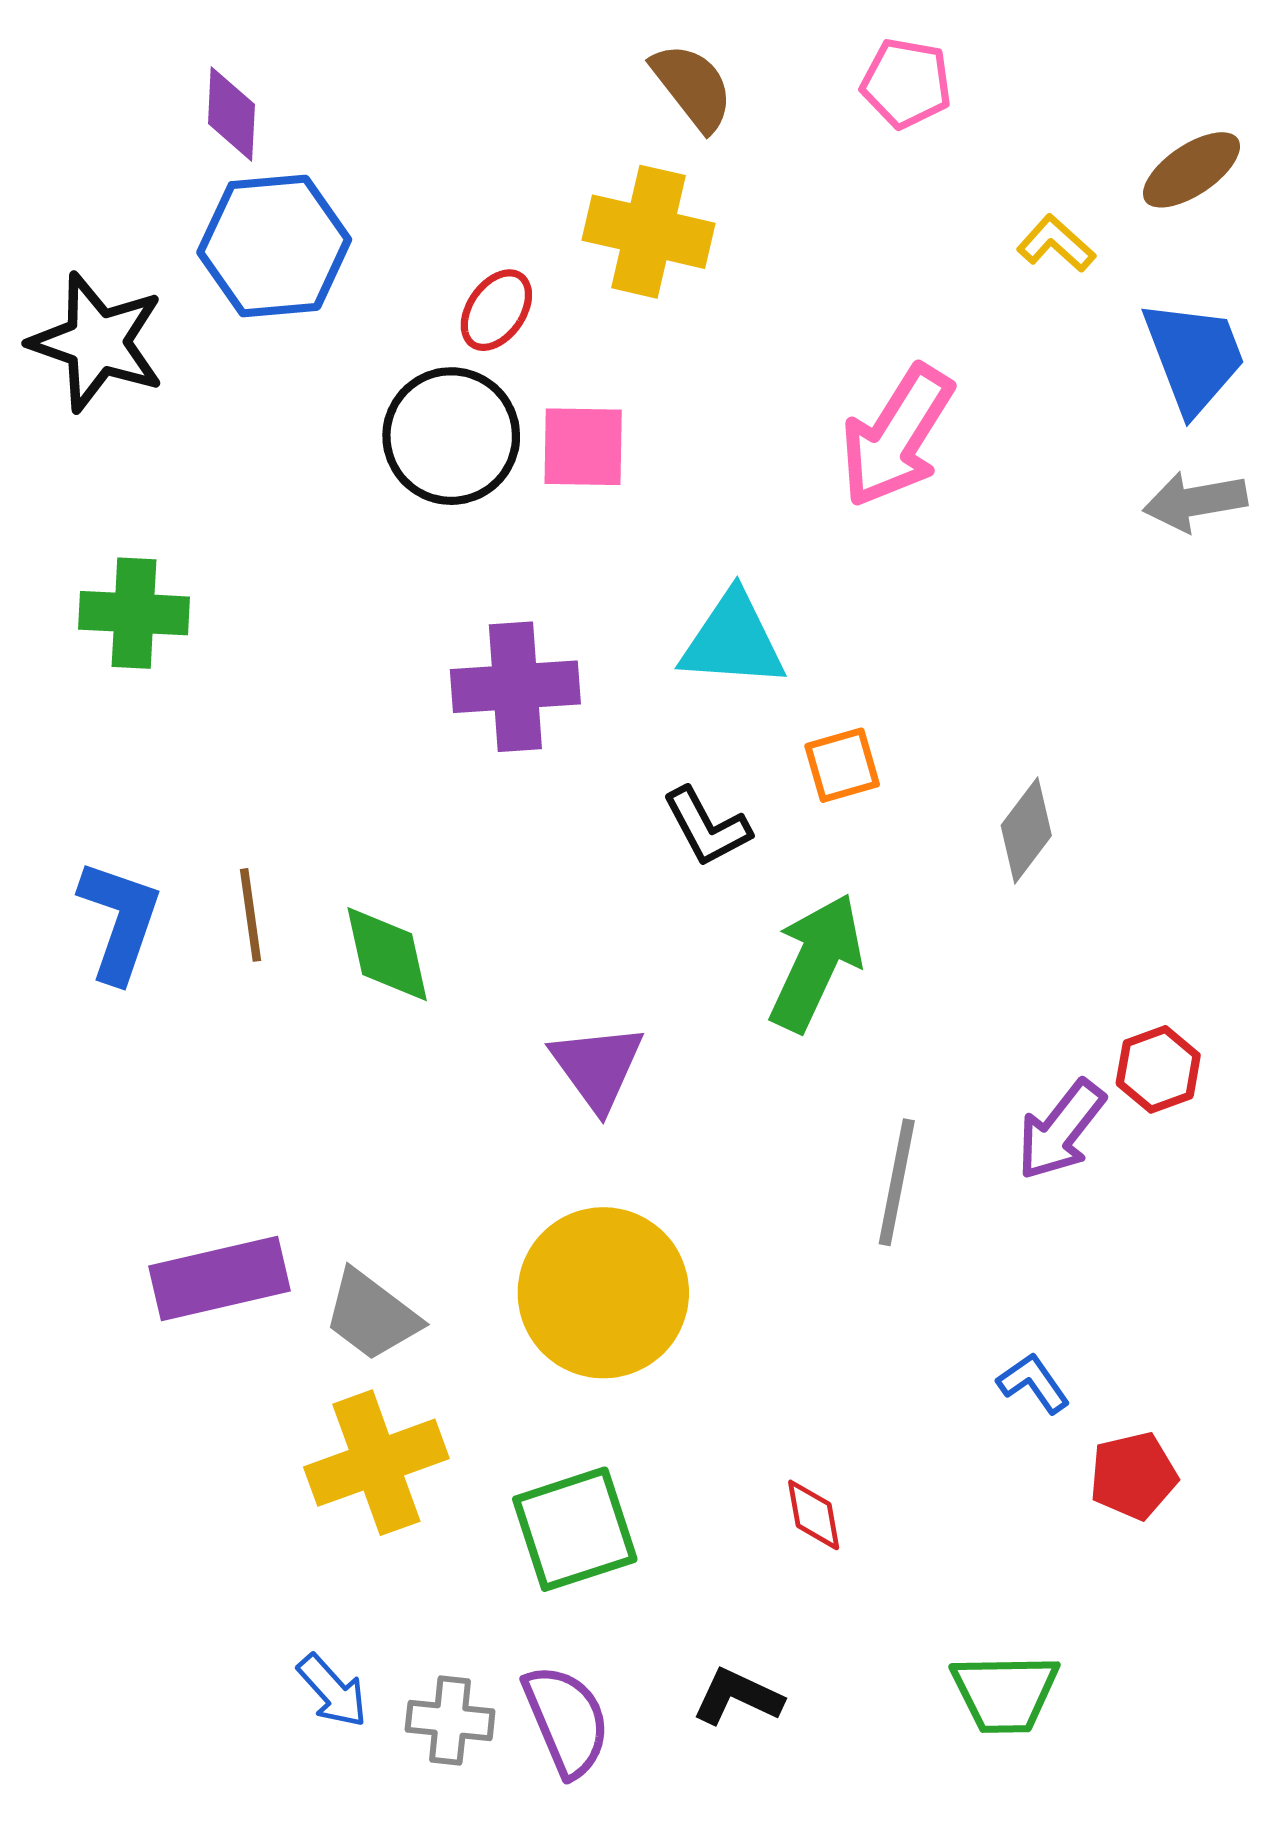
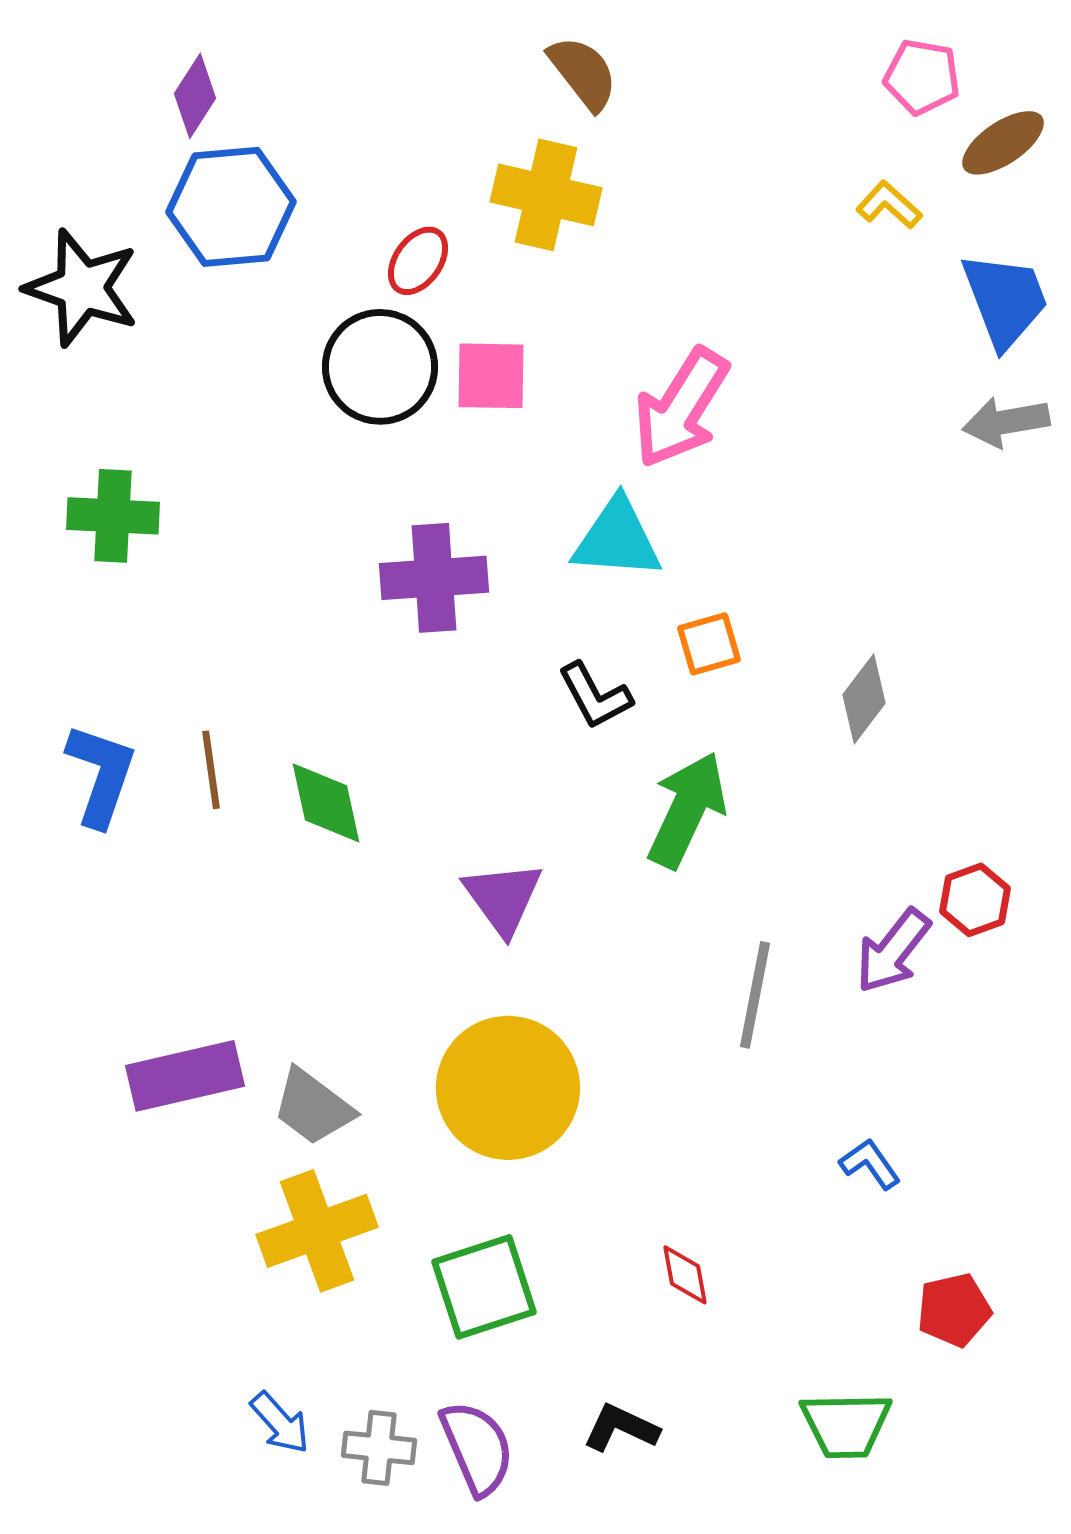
pink pentagon: (906, 83) -> (922, 77), moved
purple diamond: (231, 114) -> (195, 96), turned 30
pink arrow: (897, 436) -> (681, 408), moved
red pentagon: (1133, 1476) -> (954, 1310), moved

